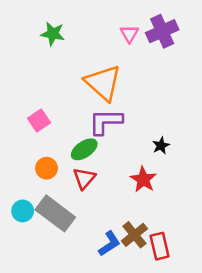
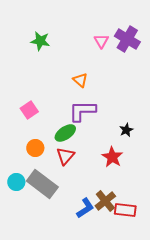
purple cross: (162, 31) -> (127, 39), turned -35
orange triangle: (103, 83) -> (80, 80), size x0.5
red rectangle: (160, 246) -> (125, 210), turned -70

